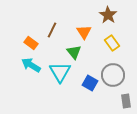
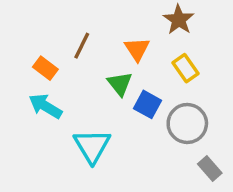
cyan triangle: (60, 72) -> (92, 146), moved
blue square: (90, 83) -> (147, 104), moved
gray rectangle: (126, 101) -> (210, 168), turned -32

